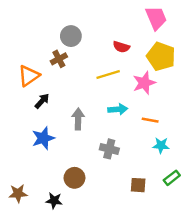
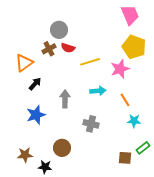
red semicircle: (121, 47) -> (68, 48), moved
orange line: (150, 120) -> (125, 100), turned 48
brown square: (138, 185) -> (125, 158), moved
brown star: (18, 193) -> (25, 155), moved

